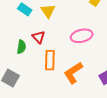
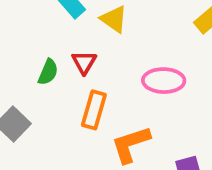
yellow triangle: (48, 11) -> (114, 19), turned -35

